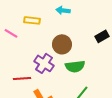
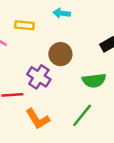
green semicircle: (75, 66) -> (94, 80), moved

